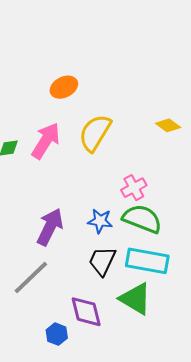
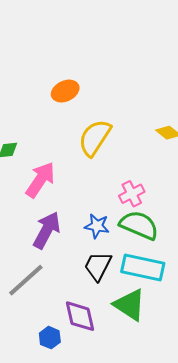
pink arrow: (46, 141) -> (40, 180), moved

